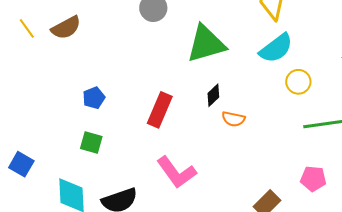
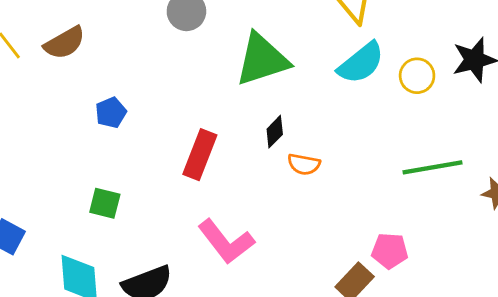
yellow circle: (298, 82) -> (417, 76), moved
blue pentagon: (94, 98) -> (111, 113), moved
pink pentagon: (313, 179) -> (390, 251), moved

